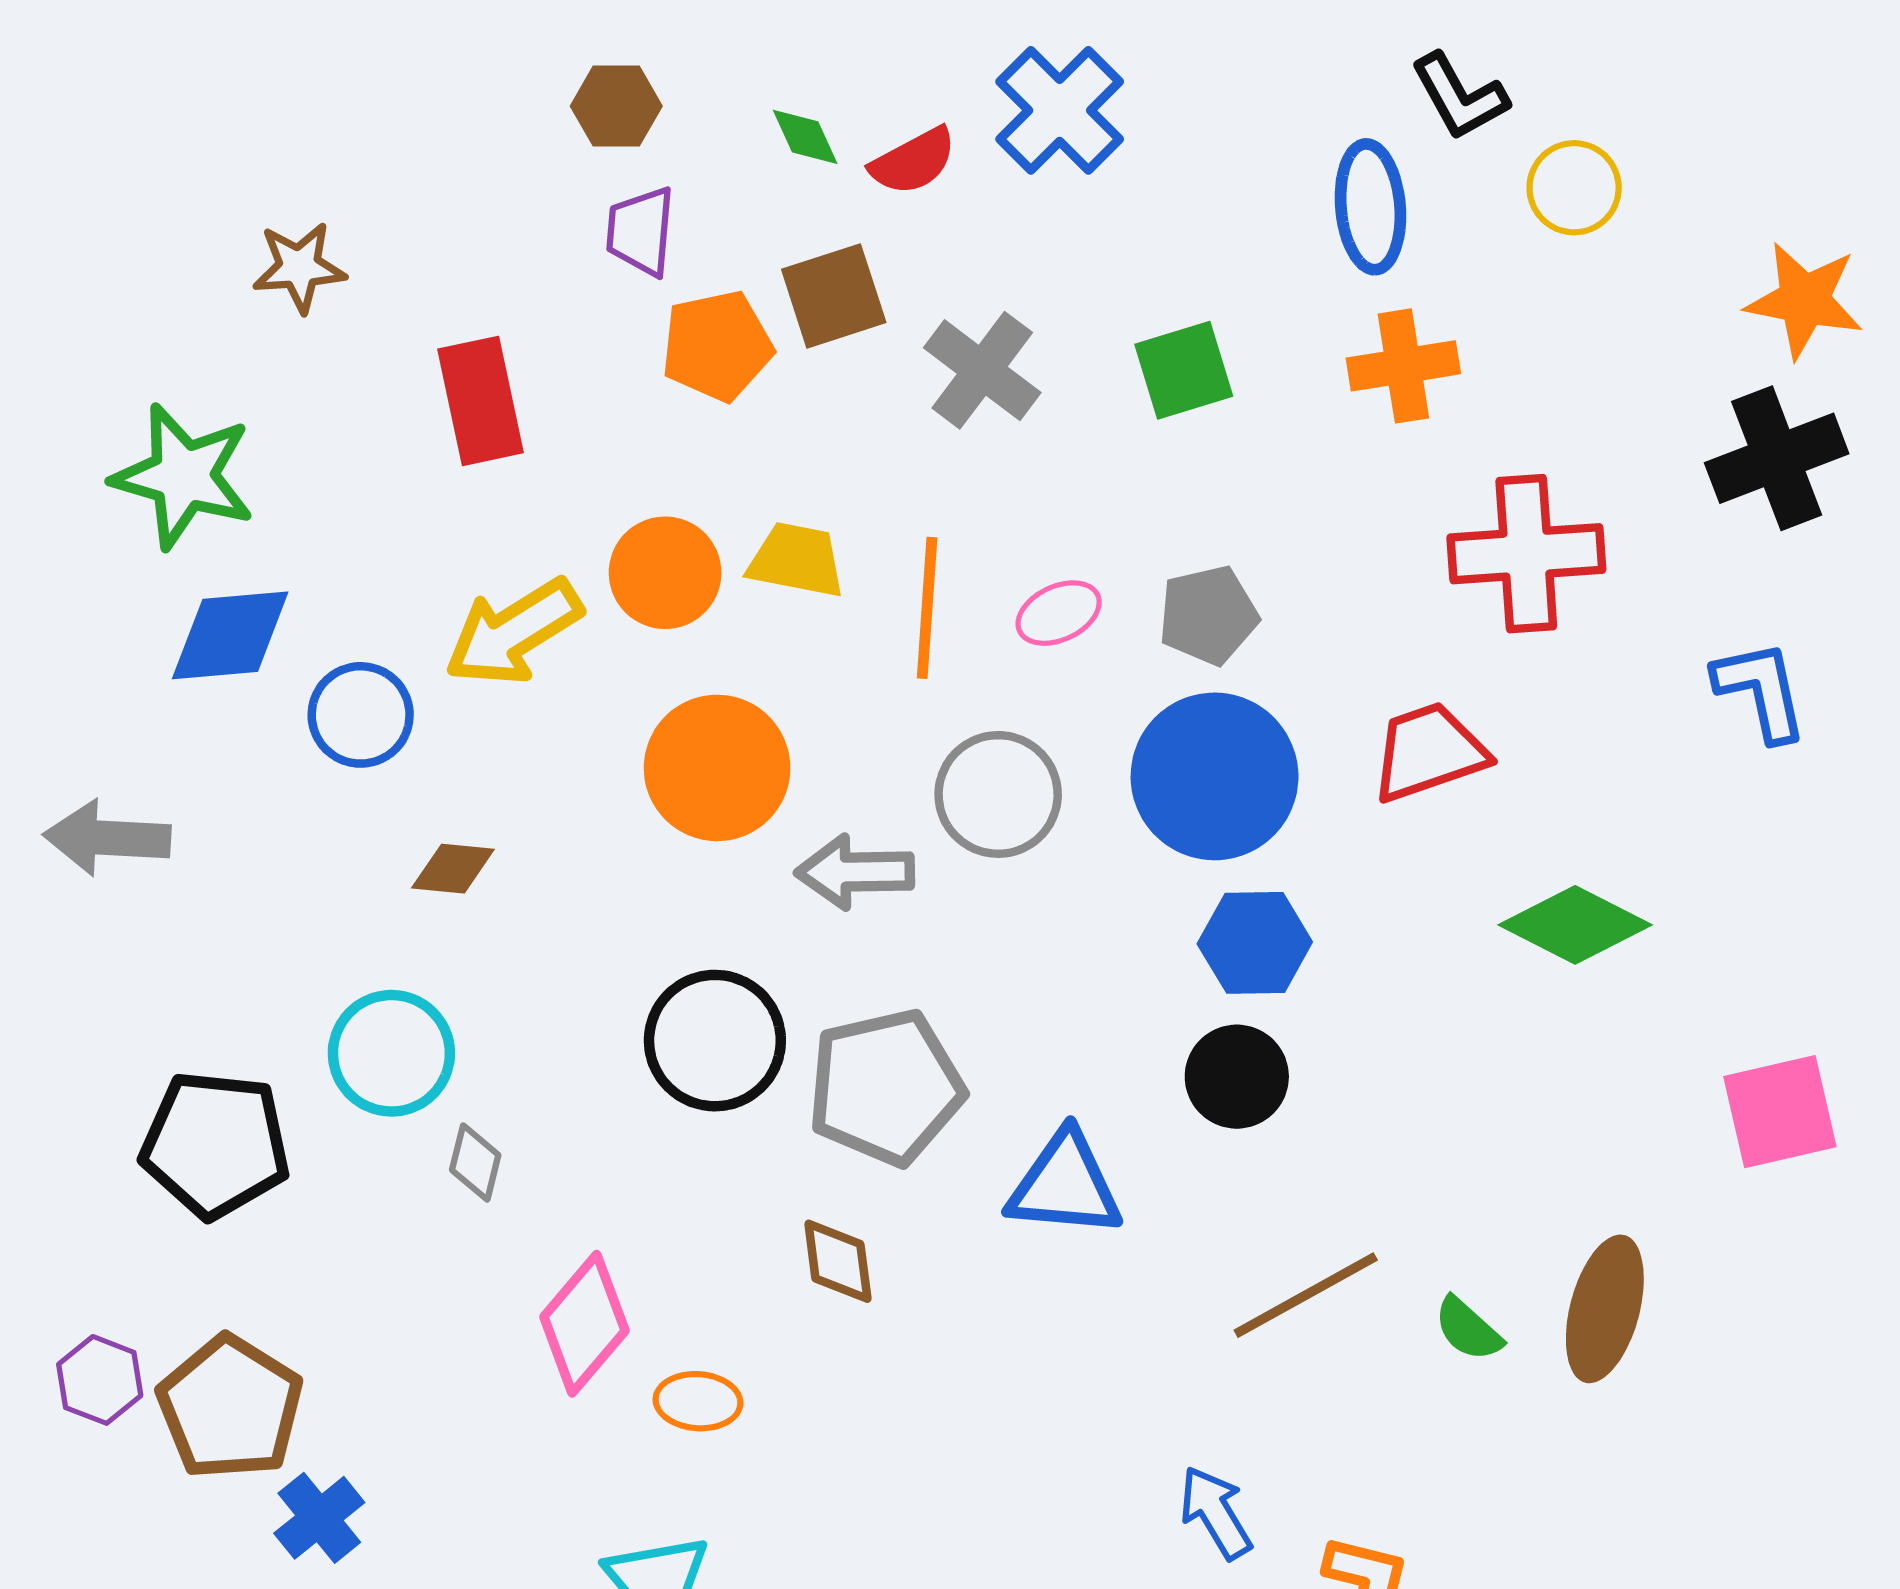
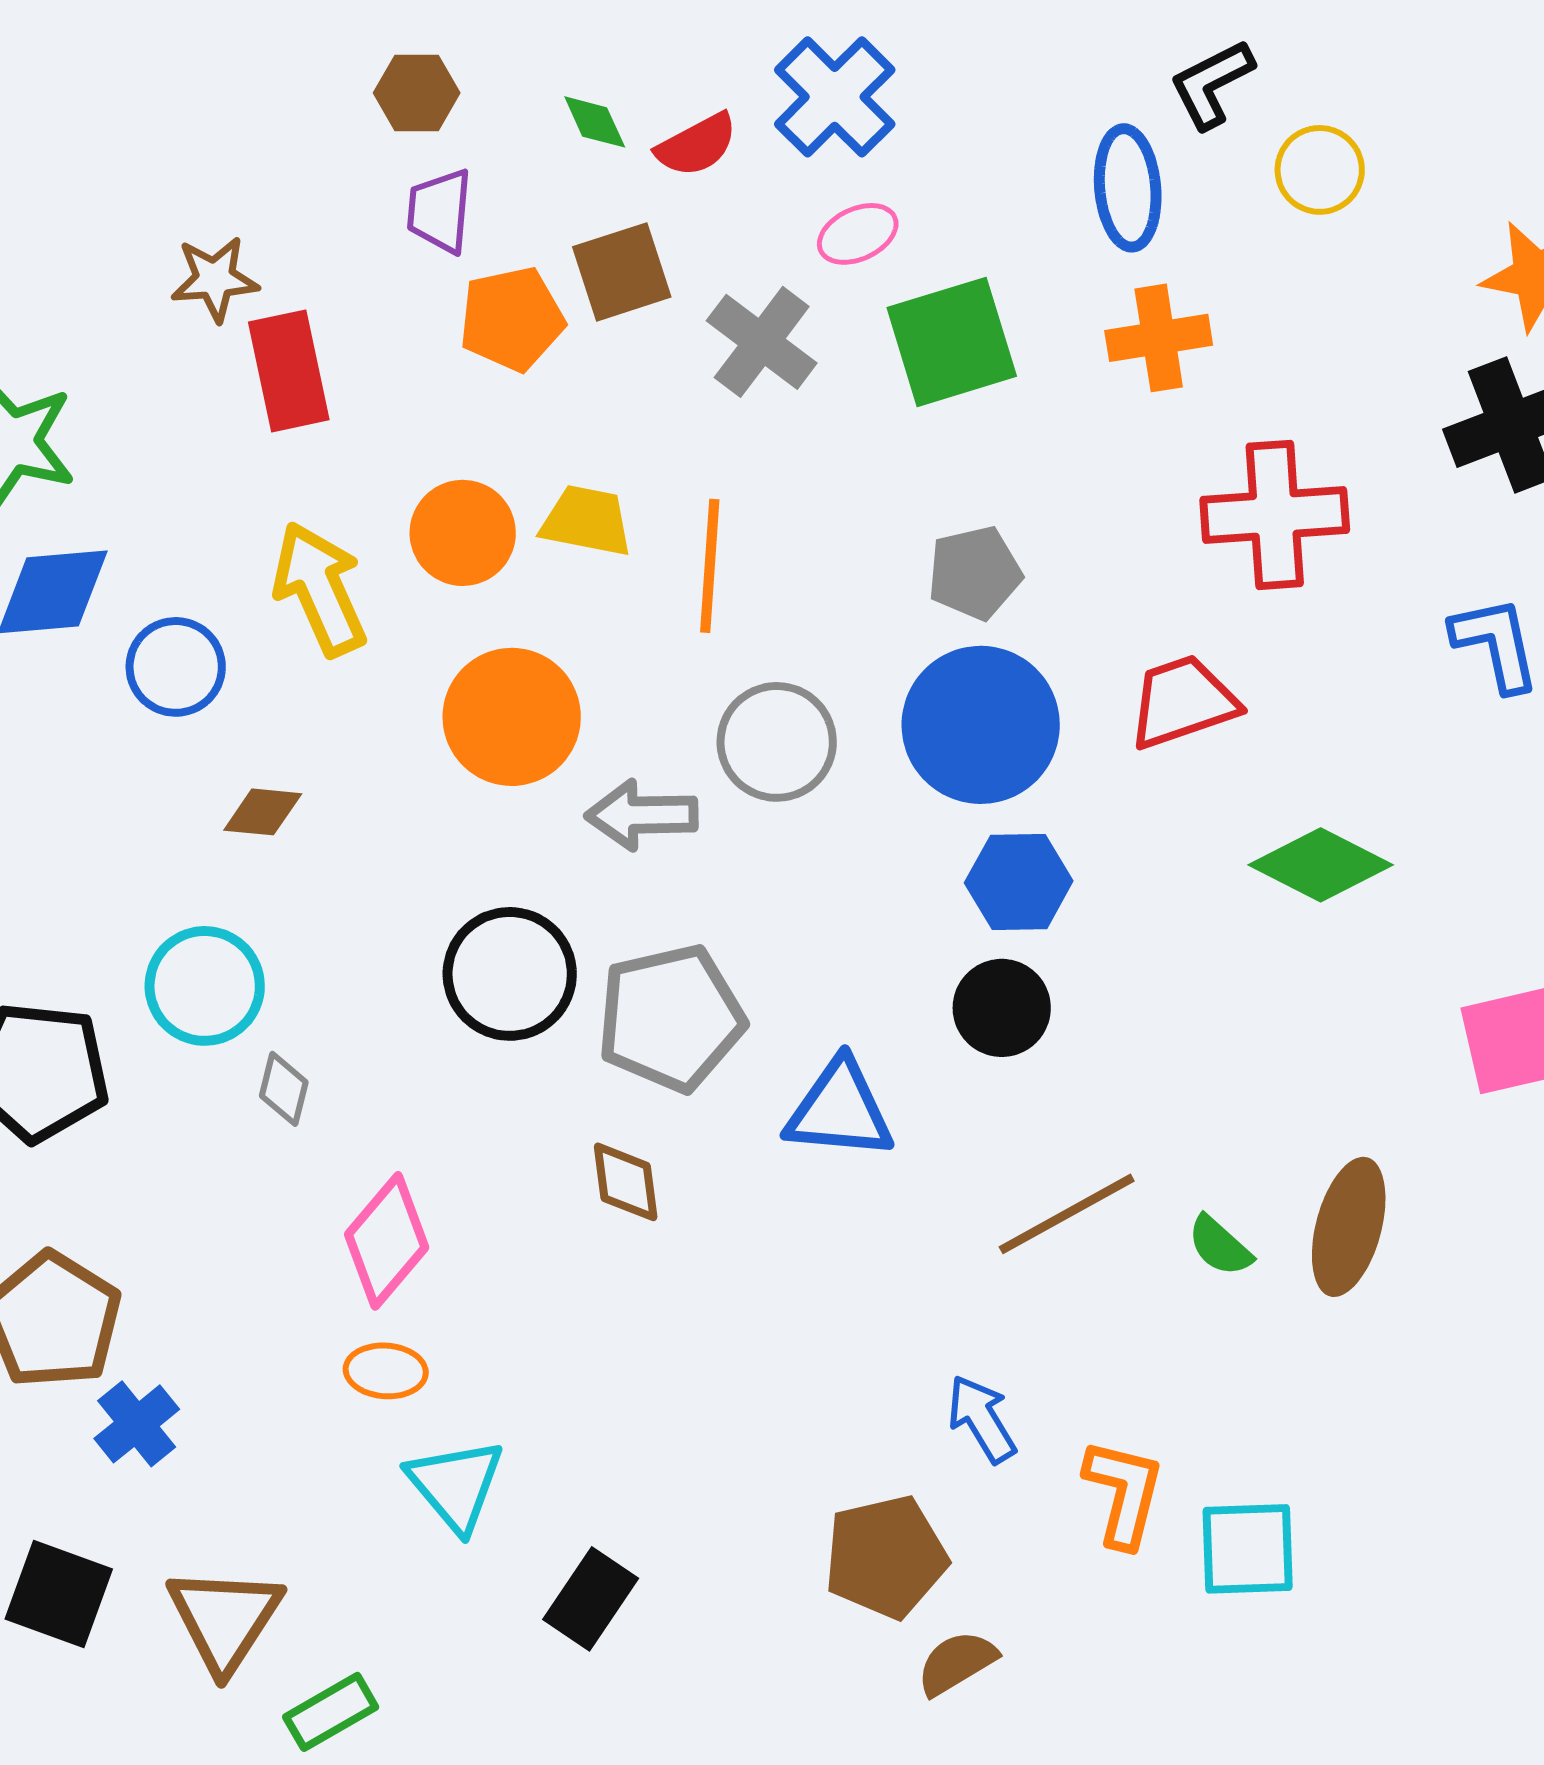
black L-shape: (1460, 97) -> (1212, 84), turned 92
brown star: (299, 267) -> (215, 279), moved
green square: (1184, 370) -> (952, 342), size x1.4
pink ellipse: (1059, 613) -> (858, 234), moved
yellow arrow: (513, 632) -> (320, 589), turned 98
orange ellipse: (698, 1401) -> (386, 1371), moved

